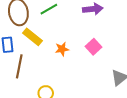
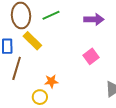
orange star: (62, 49) -> (51, 81), moved

